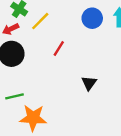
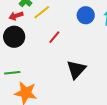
black triangle: (89, 83) -> (76, 69), size x1.5

